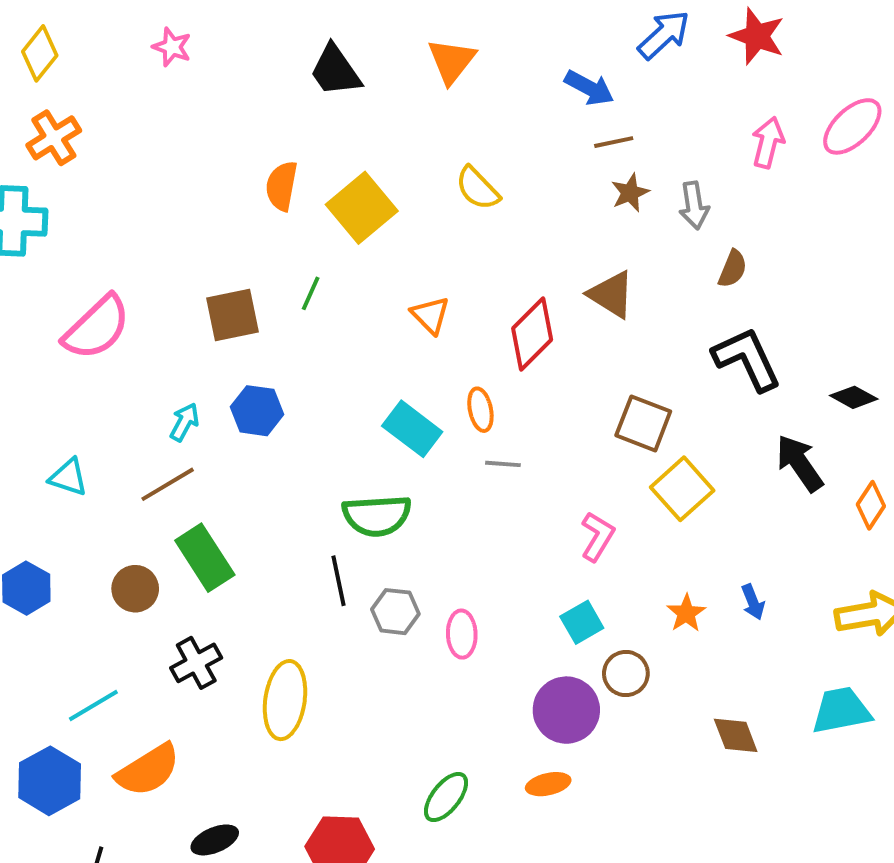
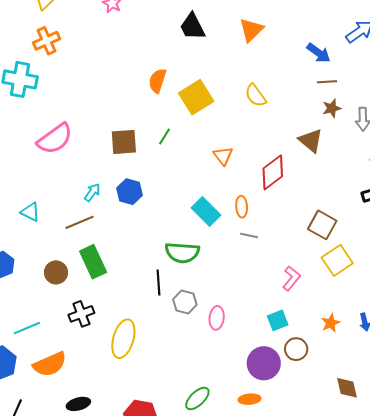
brown triangle: (611, 294) -> (311, 141), moved

